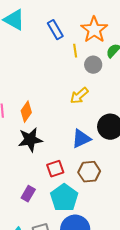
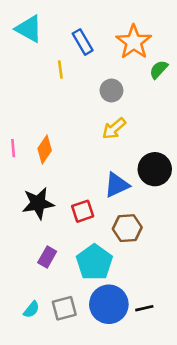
yellow line: (75, 51) -> (60, 70), moved
gray circle: (93, 65) -> (111, 90), moved
black star: (30, 140) -> (38, 203), moved
red square: (55, 169) -> (83, 211), moved

